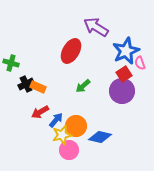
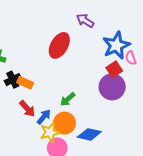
purple arrow: (96, 27) -> (85, 21), size x0.7
green arrow: (83, 86) -> (68, 99), moved
red arrow: (40, 112) -> (27, 109), turned -102

